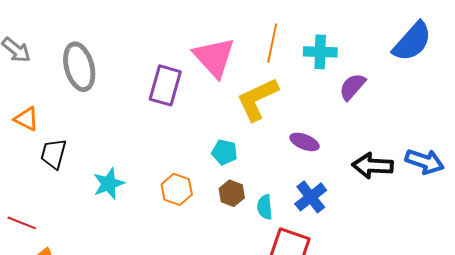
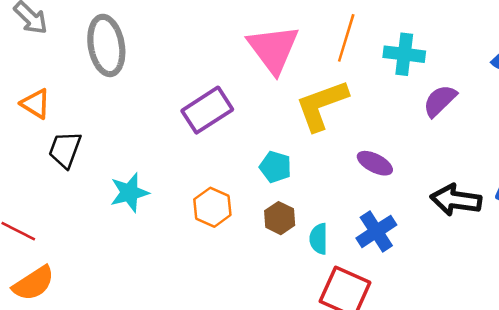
purple rectangle: (165, 85) -> (207, 110), moved, turned 36

